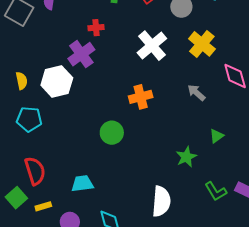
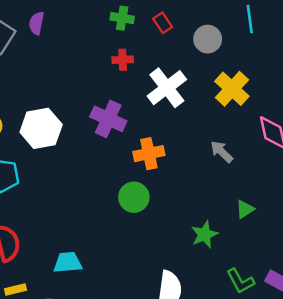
red cross: (96, 28) -> (123, 60), moved
purple cross: (81, 54) -> (108, 119), moved, turned -32
green circle: (112, 133) -> (134, 197), moved

